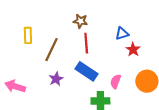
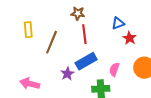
blue rectangle: (87, 71) -> (86, 61), turned -60
purple star: (56, 79) -> (67, 74), moved
pink arrow: (15, 86) -> (30, 84), moved

